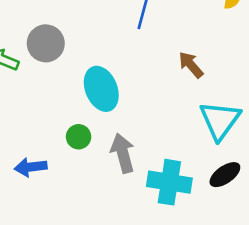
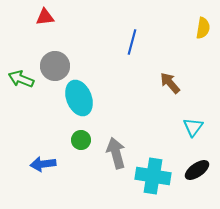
cyan ellipse: (101, 89) -> (79, 98), moved
cyan triangle: (220, 120) -> (193, 127), size x0.6

